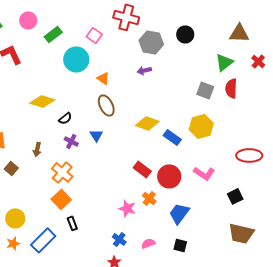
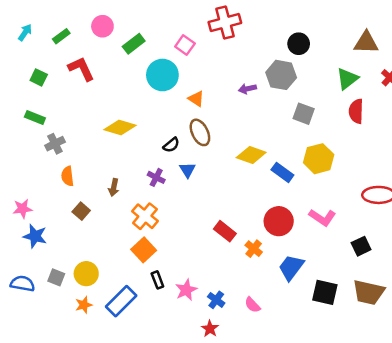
red cross: (126, 17) -> (225, 22), turned -30
gray hexagon: (151, 42) -> (281, 75), moved
gray square: (205, 90) -> (304, 114), moved
black semicircle: (65, 118) -> (171, 145), moved
red rectangle: (142, 169) -> (225, 231), moved
pink star: (127, 208) -> (186, 290), moved, turned 30
pink semicircle: (148, 243) -> (252, 305), turned -112
black square: (180, 245) -> (325, 292), moved, size x1.5

